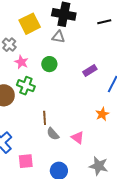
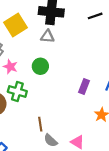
purple rectangle: (90, 70) -> (84, 86), moved, turned -32

